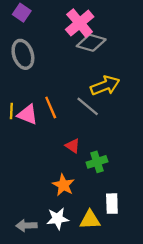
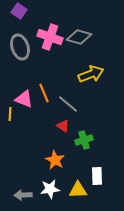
pink cross: (80, 23) -> (50, 37), moved, turned -30
gray line: (88, 106) -> (68, 104), moved
yellow line: (11, 111) -> (10, 114), moved

